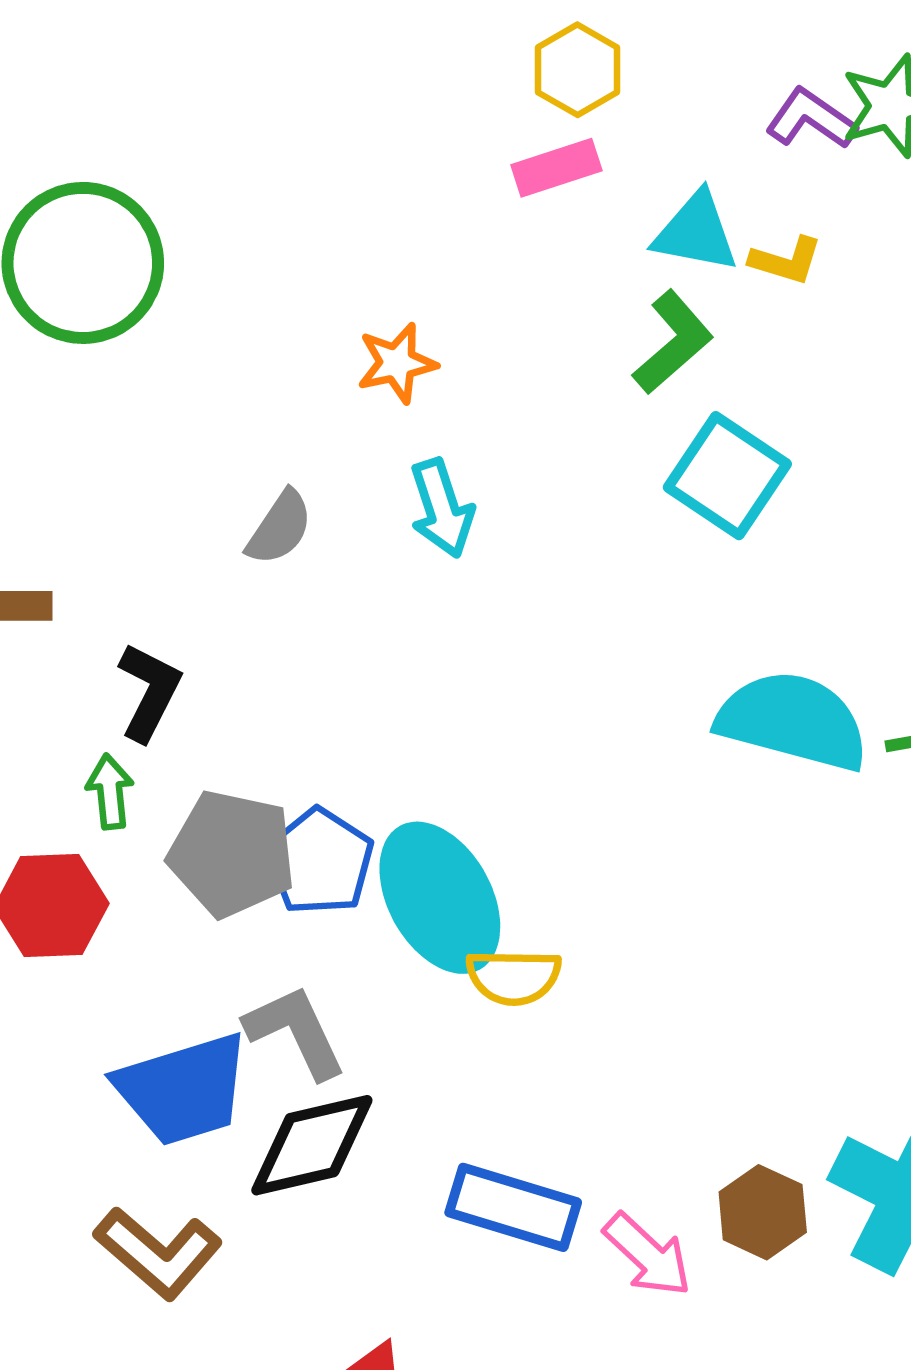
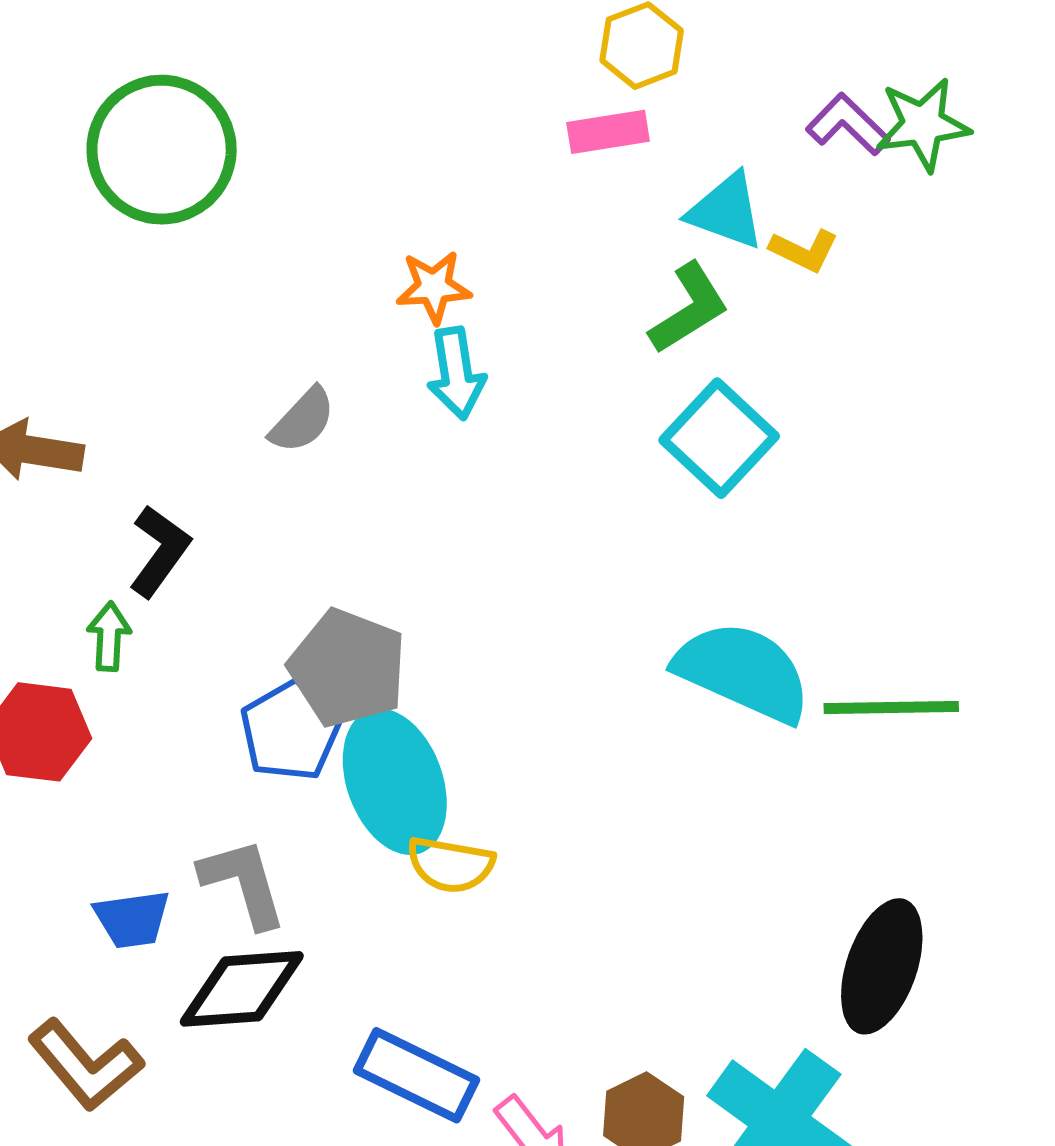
cyan arrow: (442, 508) -> (456, 373), moved
gray pentagon: (232, 854) -> (348, 668), moved
blue trapezoid: (183, 1089) -> (132, 919), size x0.6

